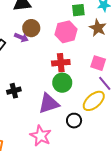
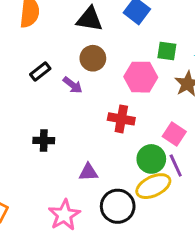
purple arrow: (21, 37) -> (73, 85), moved
green circle: (62, 83) -> (151, 159), moved
purple triangle: (49, 104) -> (88, 172), size x0.6
black circle: (74, 121) -> (118, 206), size x1.5

